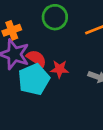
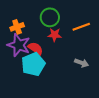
red star: (60, 69) -> (55, 35), moved

